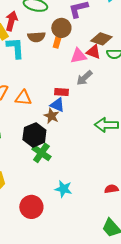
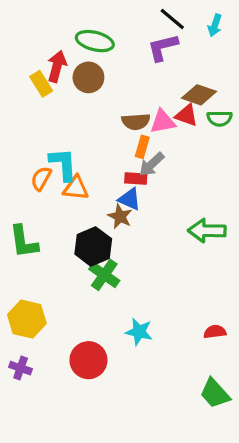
brown circle: (61, 28) -> (88, 77), moved
brown semicircle: (36, 37) -> (136, 122), moved
orange rectangle: (57, 41) -> (142, 147), moved
cyan L-shape: (15, 48) -> (63, 164), moved
gray arrow: (84, 78) -> (152, 164), moved

